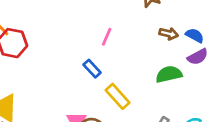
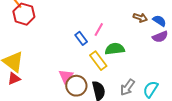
pink line: (107, 37) -> (99, 30), moved
green semicircle: (169, 74) -> (115, 49), moved

